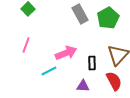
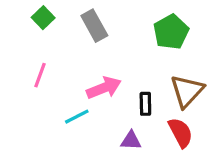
gray rectangle: (80, 14) -> (94, 26), moved

